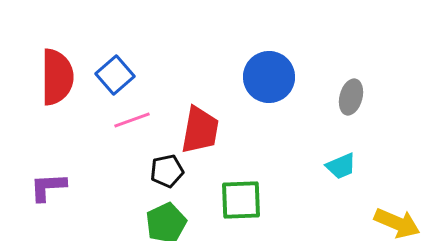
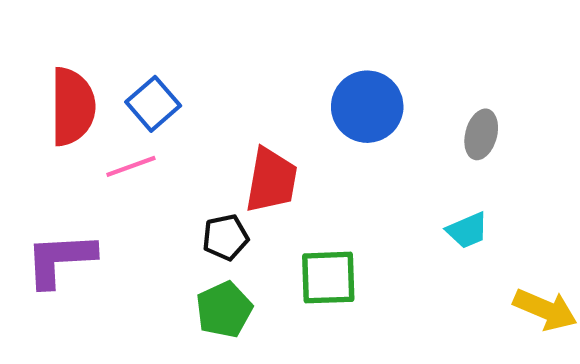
pink line: (132, 120) -> (131, 166), moved
purple L-shape: (48, 187) -> (60, 260), size x1.4

